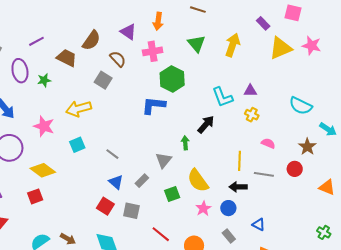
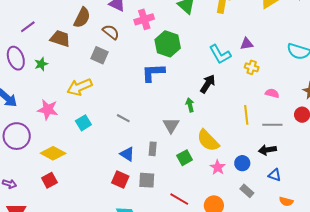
gray line: (112, 154) -> (123, 118), moved
gray rectangle: (142, 181) -> (153, 149), turned -32
black arrow: (238, 187) -> (267, 150), moved

